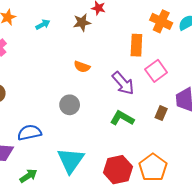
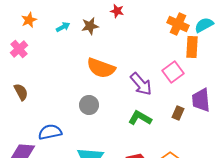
brown star: (82, 22) -> (90, 26), moved
orange rectangle: (136, 45) -> (192, 47), moved
orange semicircle: (82, 67) -> (101, 68), size x1.8

